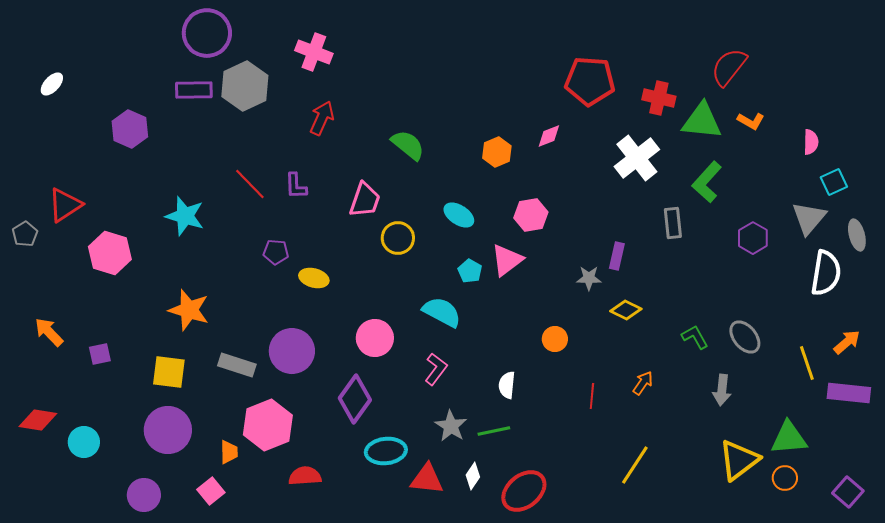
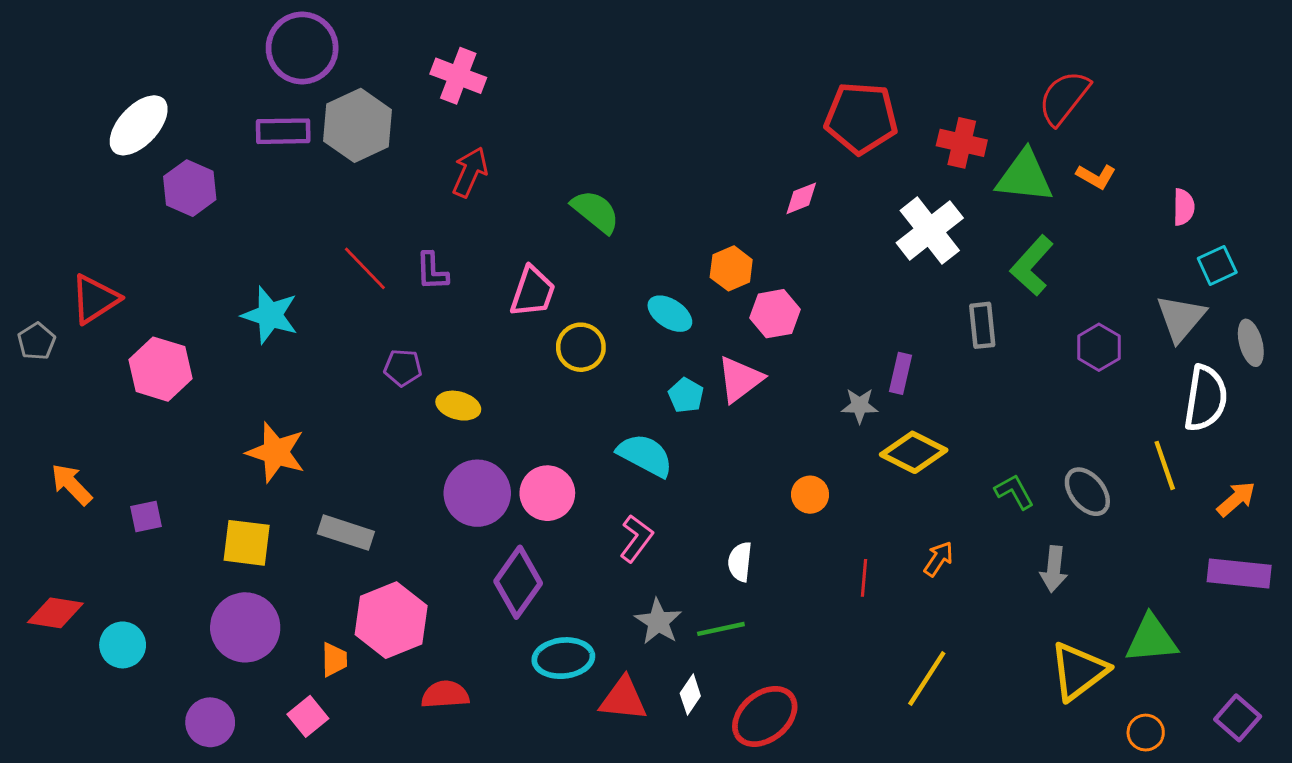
white ellipse: (52, 84) -> (139, 125), moved, size x1.8
orange hexagon: (497, 152) -> (731, 268), moved
yellow diamond: (626, 310) -> (914, 452), size x1.4
purple circle: (292, 351) -> (477, 493), moved
yellow line: (807, 363) -> (1165, 465), moved
orange circle: (785, 478) -> (1146, 733), moved

